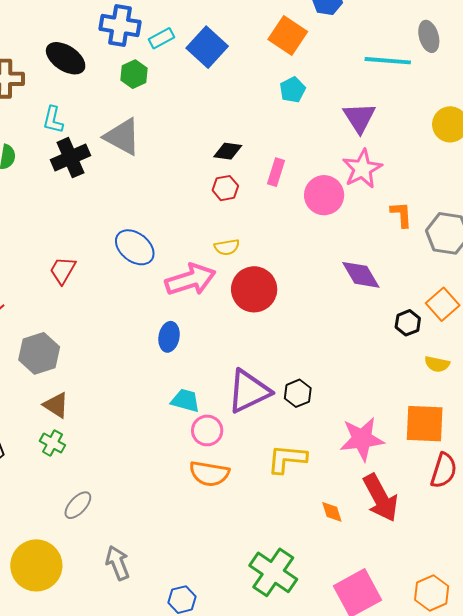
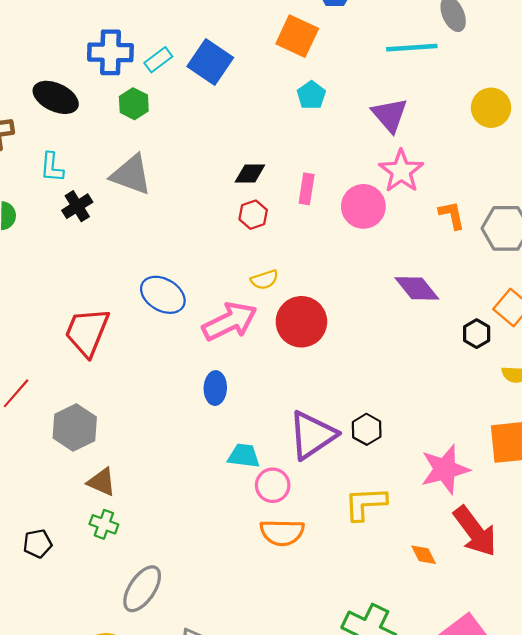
black cross: (70, 158) -> (77, 206), size x0.7
red trapezoid: (63, 270) -> (87, 332), size x1.6
gray ellipse: (78, 505) -> (142, 589), size x1.4

